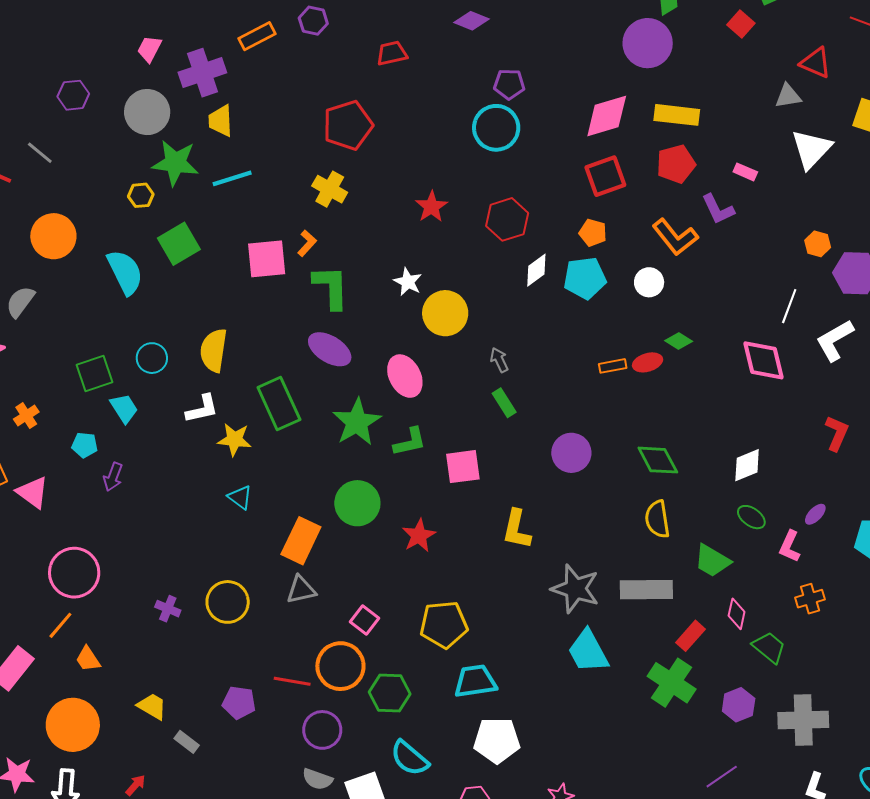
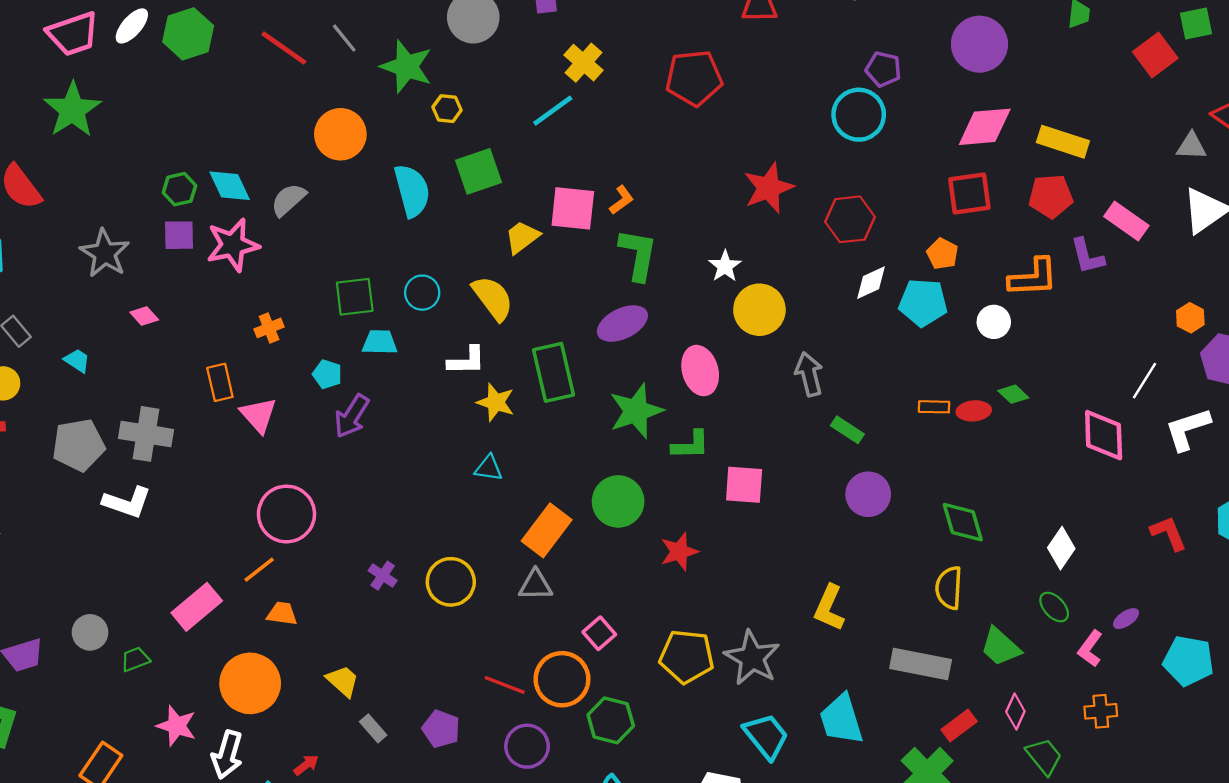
red square: (741, 24) -> (1155, 55), size x1.4
purple circle: (648, 43) -> (979, 44), moved
yellow trapezoid: (221, 121) -> (522, 237), moved, turned 44
green star: (175, 163) -> (407, 66), moved
pink rectangle: (745, 172) -> (1126, 221), size x1.6
cyan line: (232, 178) -> (553, 111), turned -30
yellow cross: (330, 189) -> (584, 63), moved
red star: (432, 207) -> (769, 188), size x1.4
orange L-shape: (675, 237) -> (1033, 277), turned -66
purple ellipse: (330, 349) -> (622, 323), turned -69
yellow semicircle: (214, 350) -> (493, 298), turned 123
gray arrow: (499, 360) -> (809, 374), size x1.5
green rectangle: (504, 403) -> (847, 430), moved, turned -36
cyan trapezoid: (124, 408) -> (380, 342), turned -68
red L-shape: (837, 433) -> (1169, 533), turned -57
white diamond: (747, 465) -> (1061, 548), turned -45
purple arrow: (113, 477) -> (352, 416), size x1.4
cyan triangle: (240, 497) -> (489, 468), turned -40
yellow L-shape: (517, 529) -> (829, 608), moved
gray star: (575, 589) -> (752, 658), moved
orange trapezoid: (88, 659) -> (282, 614), turned 120
cyan trapezoid: (475, 681) -> (766, 736), moved, turned 48
purple pentagon: (239, 703) -> (441, 729), moved

